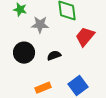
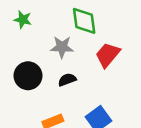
gray star: (40, 25) -> (62, 47), moved

